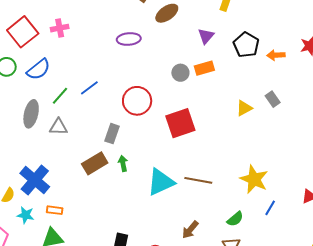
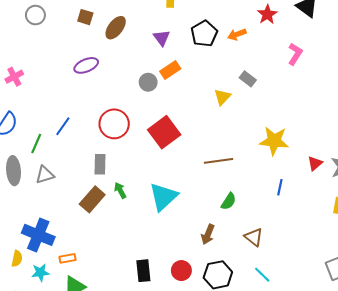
black pentagon: (246, 45) -> (204, 34), turned 30
yellow star: (254, 179) -> (274, 141), moved
brown line: (198, 180) -> (219, 161), moved
green semicircle: (235, 219) -> (229, 201), moved

